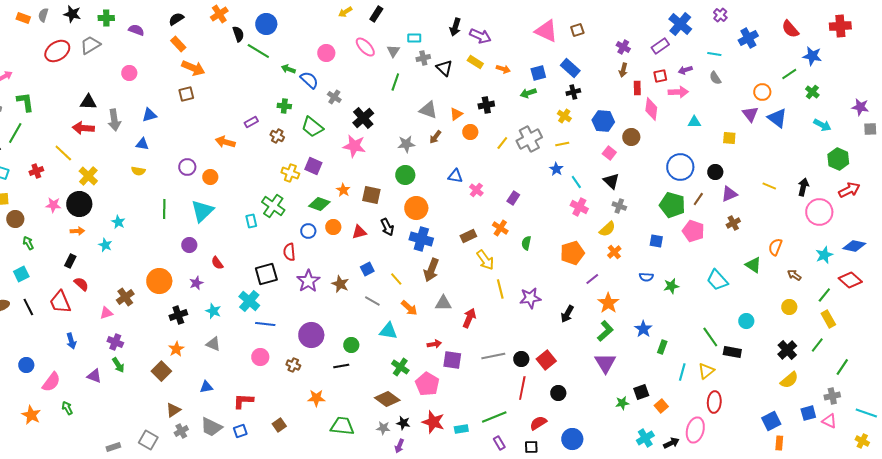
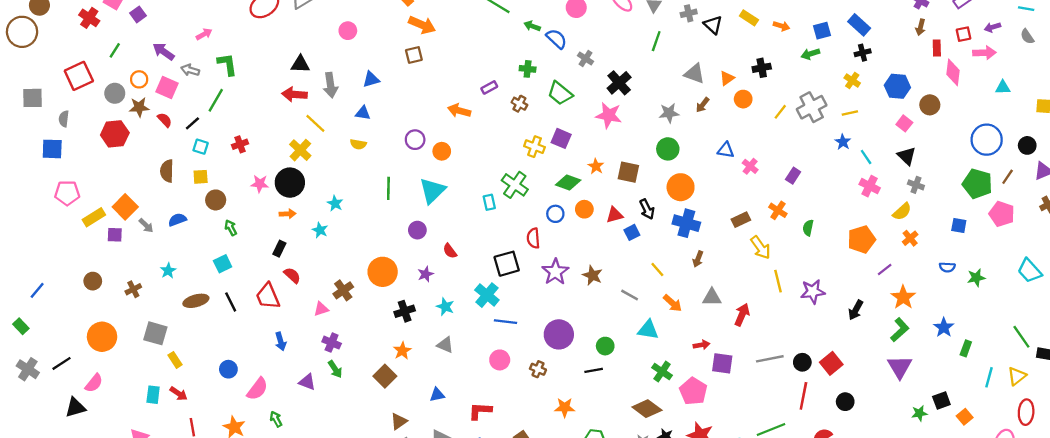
yellow line: (63, 153) -> (315, 123), moved
blue square: (367, 269) -> (632, 232), moved
brown arrow: (431, 270) -> (698, 259), size x0.6

